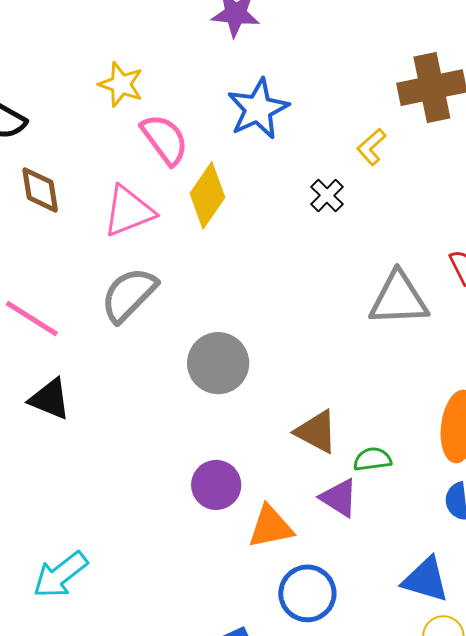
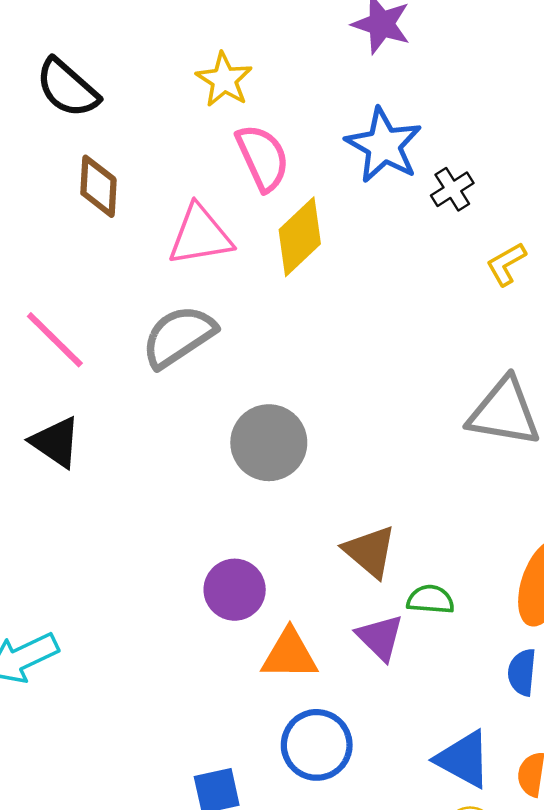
blue star: (258, 109) -> (384, 145), turned -30
yellow L-shape: (371, 147) -> (506, 264), moved
black cross: (327, 195) -> (452, 189), moved

